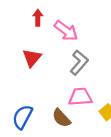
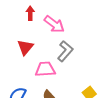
pink trapezoid: (80, 97) -> (45, 69), moved

